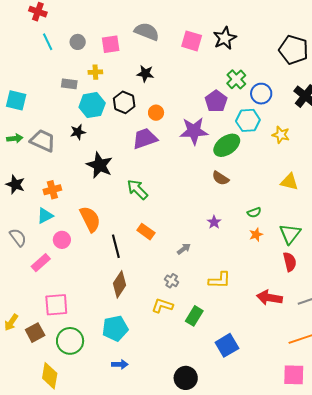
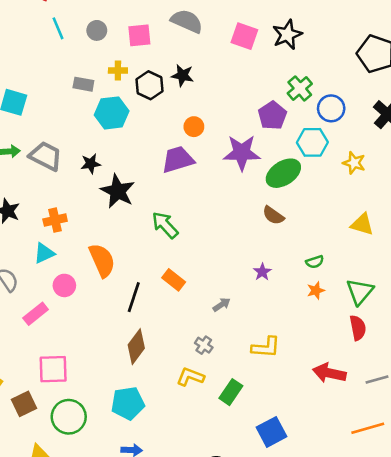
black hexagon: (124, 102) -> (150, 85), moved
black star: (78, 132) -> (91, 164), moved
black line: (116, 246) -> (134, 297), turned 30

